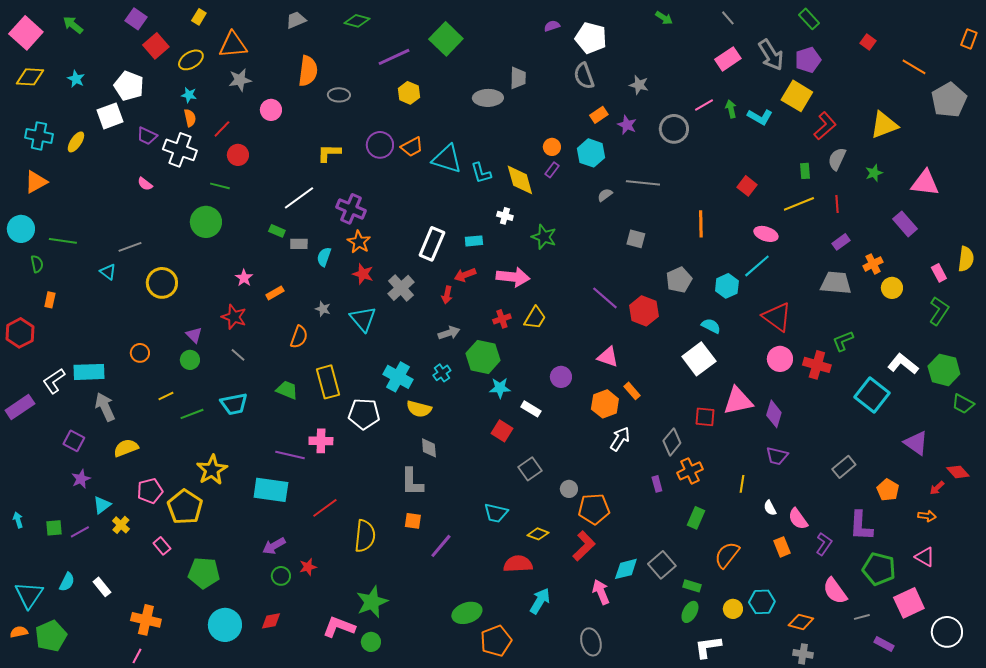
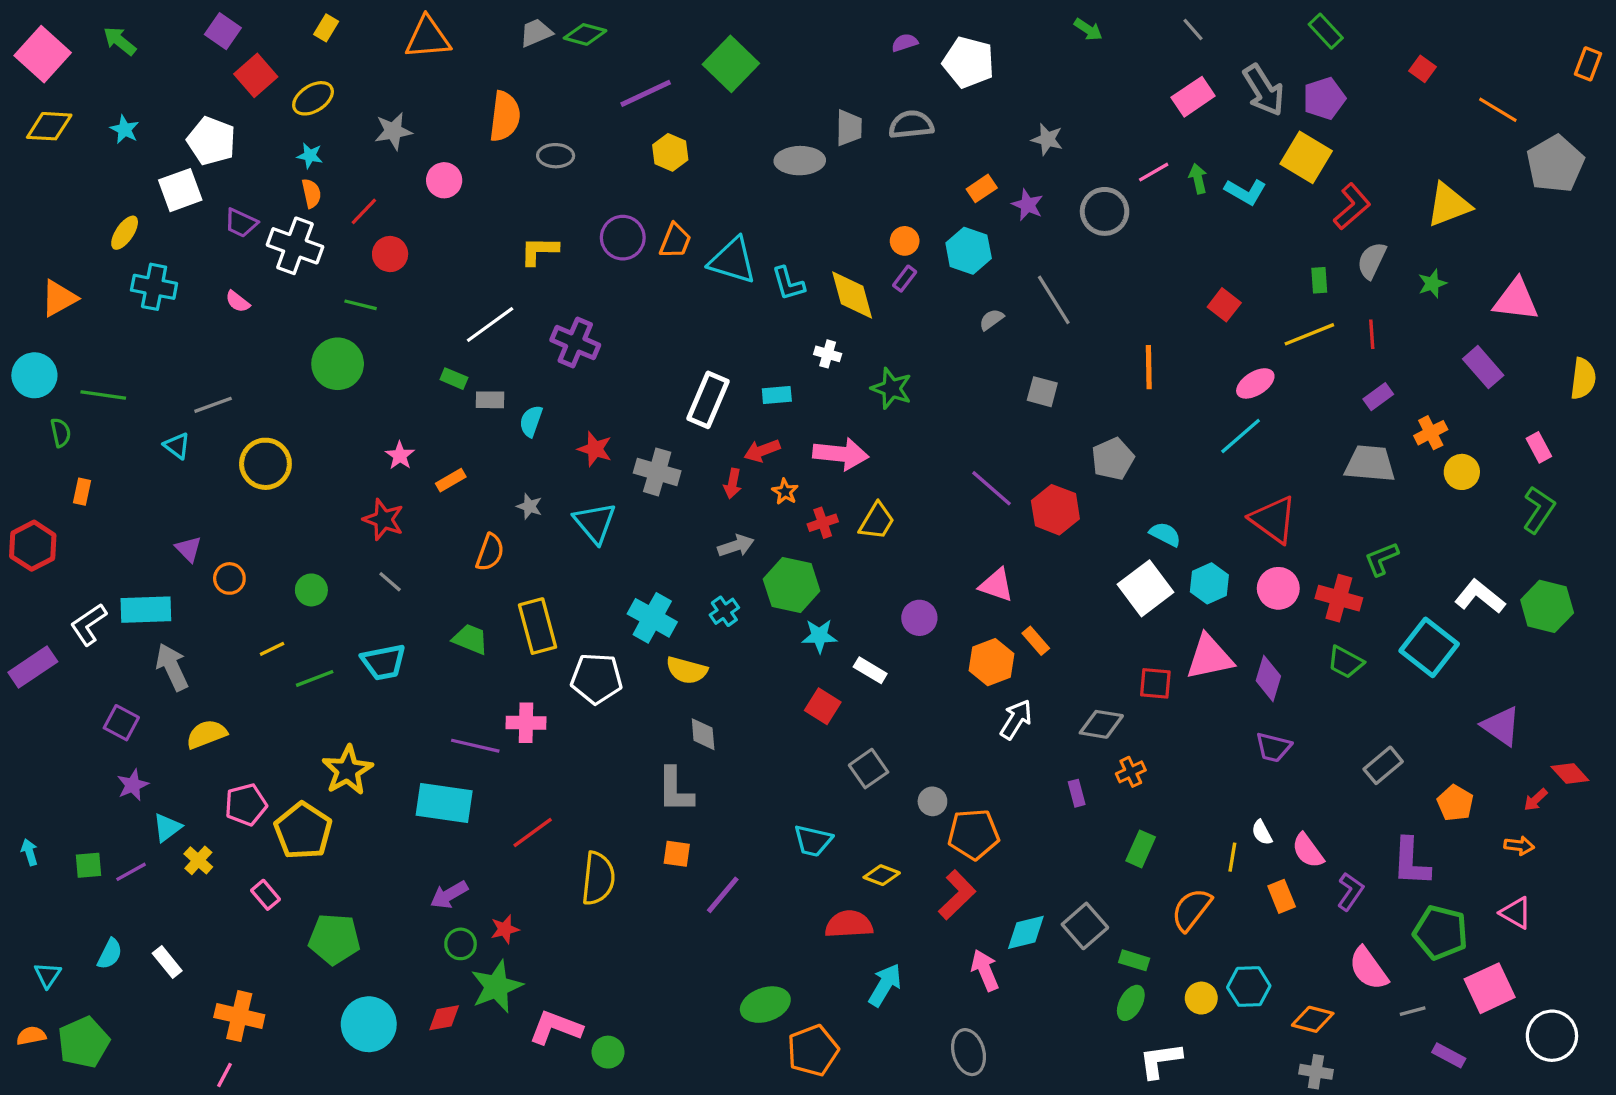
gray trapezoid: (296, 20) -> (536, 33), moved
orange triangle: (233, 45) -> (428, 38), moved
gray semicircle: (584, 76) -> (911, 125), moved, turned 104
cyan cross: (39, 136) -> (154, 287), moved
orange trapezoid: (412, 147) -> (675, 241), turned -40
gray line: (643, 183) -> (1054, 300), turned 52
pink ellipse: (766, 234) -> (1255, 383), turned -50
orange star: (359, 242) -> (785, 492), moved, size x0.7
yellow semicircle: (966, 259) -> (1583, 379), moved
cyan hexagon: (727, 286) -> (1209, 583), moved
gray cross: (401, 288) -> (657, 472), turned -32
purple triangle: (194, 335) -> (188, 549), moved
green trapezoid: (963, 404) -> (1345, 662), moved
gray diamond: (672, 442) -> (1101, 724), turned 60
orange cross: (690, 471) -> (1131, 772), size x0.7
yellow line: (742, 484) -> (1232, 857), moved
cyan triangle: (29, 595) -> (48, 975), size x0.6
green star: (372, 602) -> (497, 987), moved

